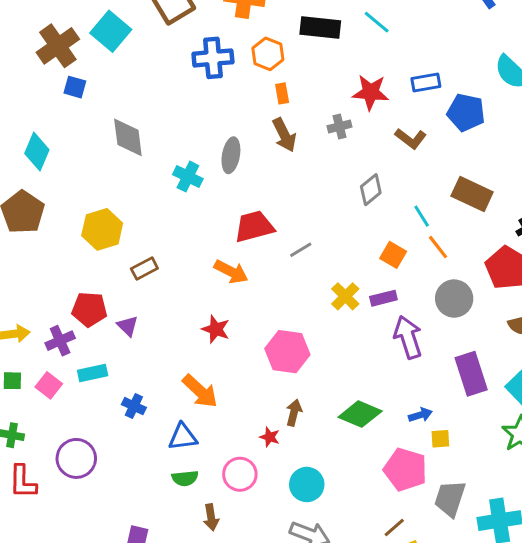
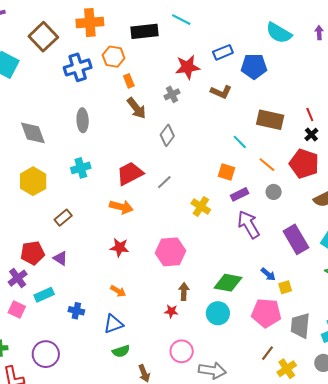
gray ellipse: (231, 155) -> (83, 120), moved
cyan cross: (188, 177) -> (81, 168), moved, turned -30
gray diamond: (371, 190) -> (167, 135), moved
yellow hexagon: (102, 229) -> (33, 181), moved
orange line: (438, 247) -> (267, 165), moved
purple rectangle: (383, 298) -> (240, 194), moved
gray circle: (454, 299) -> (274, 192), size x0.6
orange arrow: (200, 391) -> (118, 291), size x0.6
blue arrow: (420, 415) -> (268, 274), turned 70
pink circle: (240, 474) -> (182, 351), moved
cyan circle: (307, 484) -> (218, 313), moved

